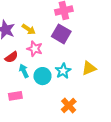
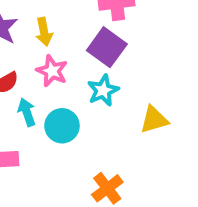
yellow arrow: (29, 29) -> (44, 32), turned 40
cyan star: (63, 71) -> (103, 90), moved

